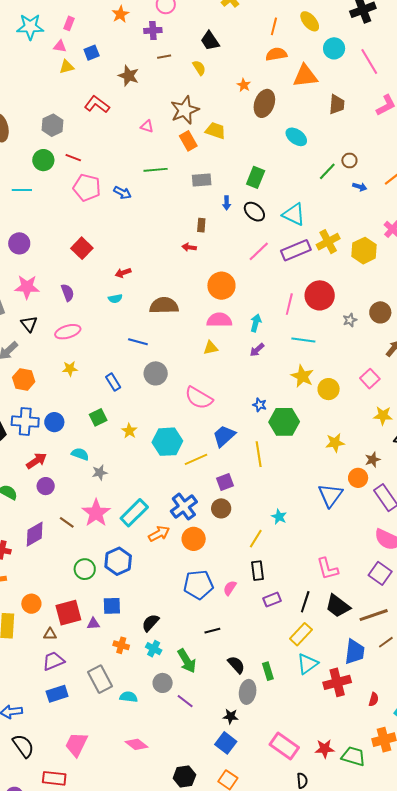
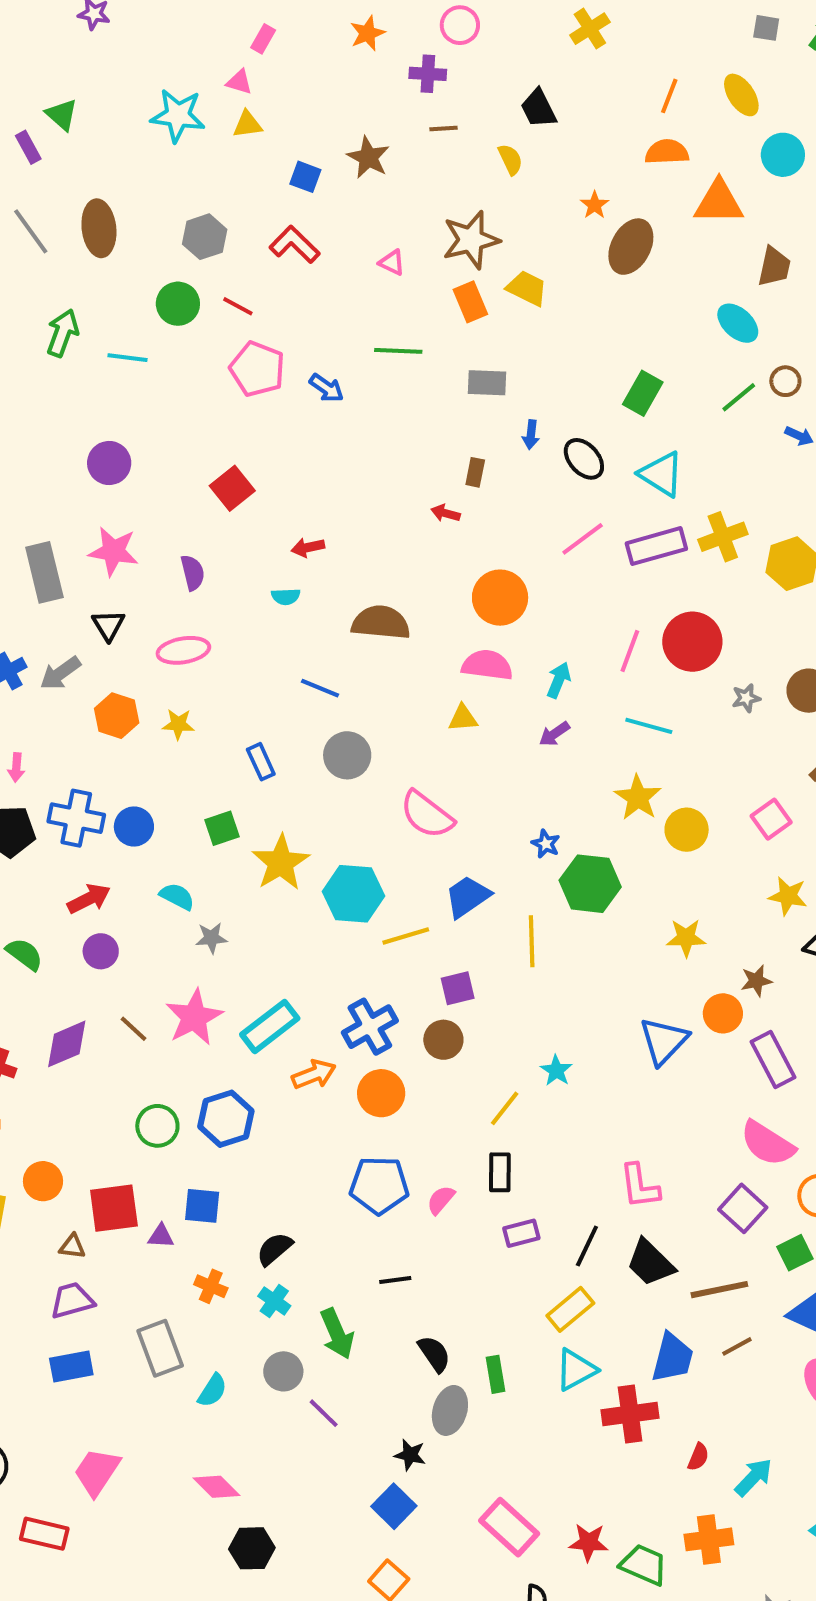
cyan star: (30, 27) -> (178, 115), moved
blue square: (92, 53) -> (305, 177), moved, turned 35
red L-shape: (97, 104) -> (295, 244), moved
cyan ellipse: (296, 137) -> (738, 323), moved
green rectangle: (256, 177) -> (643, 393), moved
orange hexagon: (24, 380) -> (117, 716), moved
yellow star: (129, 431) -> (281, 863), size x1.8
cyan semicircle: (129, 697) -> (212, 1391), turned 108
black hexagon: (184, 776) -> (252, 1548), moved

